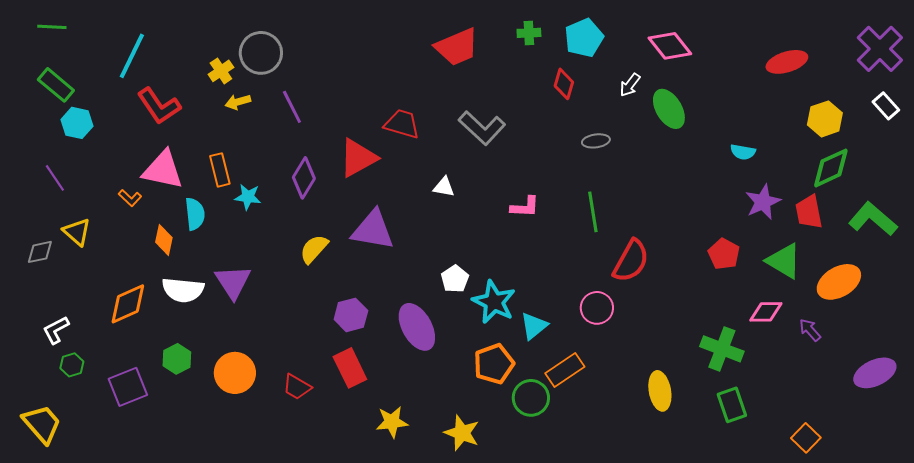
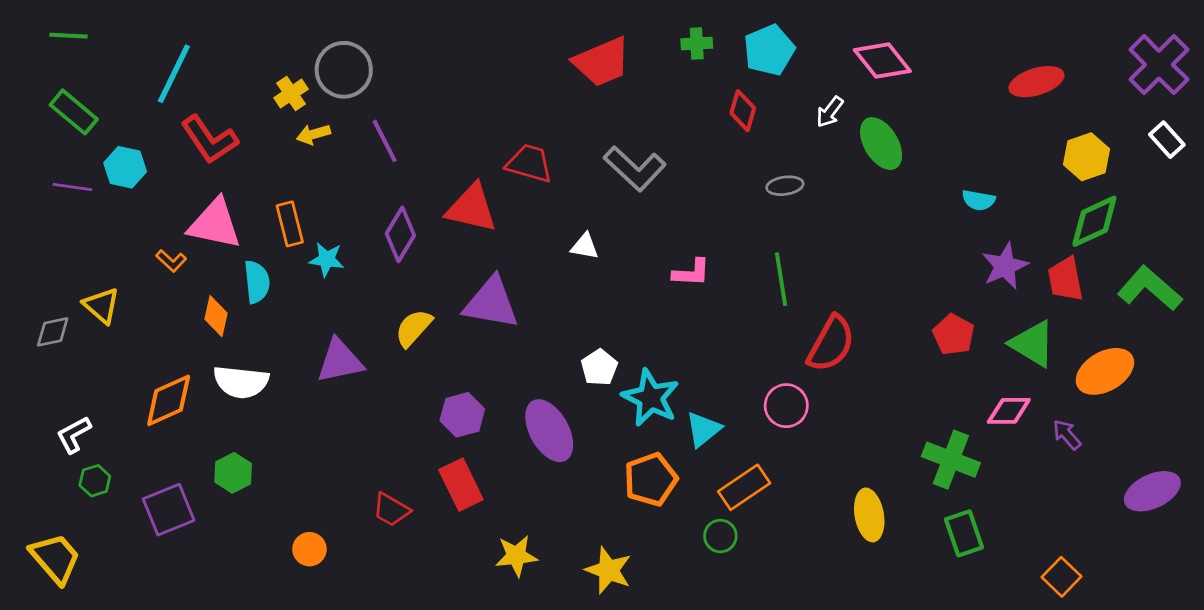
cyan hexagon: (77, 123) -> (125, 167), moved
red triangle: (358, 158) -> (471, 208), turned 42
purple line: (55, 178) -> (72, 187), moved, turned -48
purple triangle: (233, 282) -> (340, 361), moved, turned 51
orange circle: (235, 373) -> (309, 549), moved, size x0.6
green circle: (531, 398) -> (720, 536), moved, size x0.7

